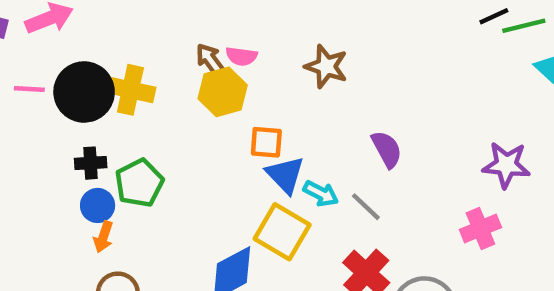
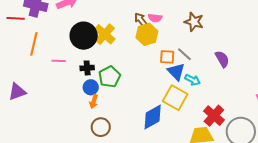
pink line: (29, 89) -> (59, 61), moved
yellow cross: (130, 90) -> (105, 34), turned 30
gray line: (366, 207) -> (184, 54), moved

